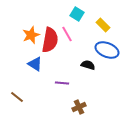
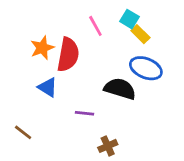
cyan square: (77, 14) -> (130, 19), moved
pink line: (67, 34) -> (95, 26), moved
black semicircle: (88, 65) -> (120, 89), size x1.6

